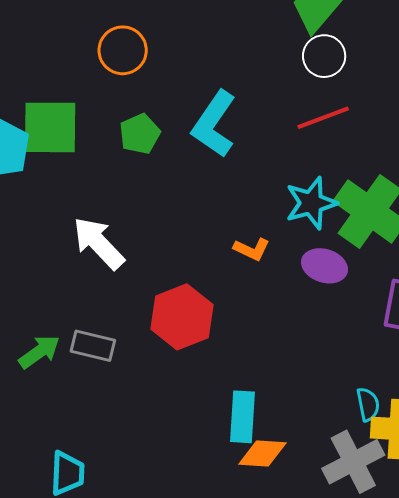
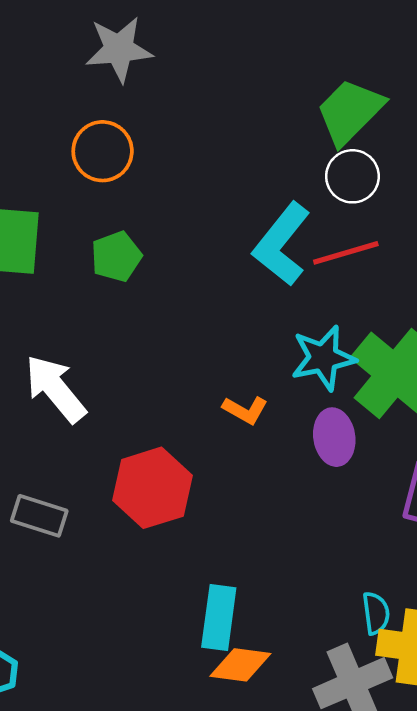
cyan L-shape: (214, 124) -> (282, 244), moved
purple ellipse: (324, 266) -> (334, 437), turned 60

